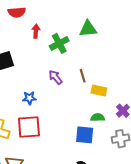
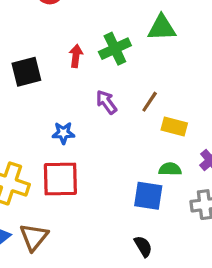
red arrow: (36, 31) -> (76, 56), moved
brown line: (83, 76) -> (150, 102), turned 48

